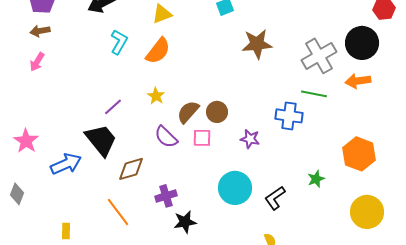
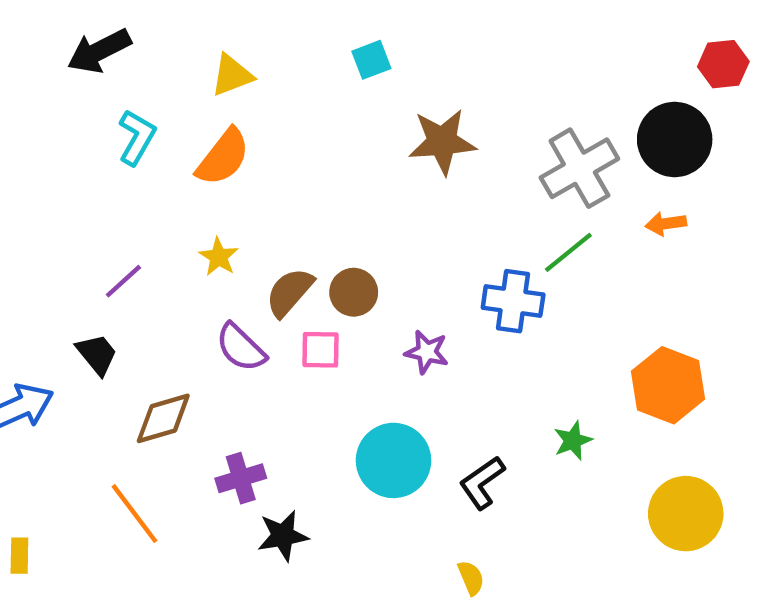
orange arrow: (358, 81) -> (666, 224), size x0.7
green line: (314, 94) -> (568, 252), turned -50
black trapezoid: (101, 140) -> (97, 354), size x0.6

